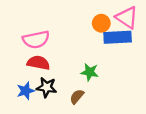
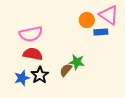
blue rectangle: (118, 37) -> (101, 32), size x0.6
black star: (47, 87) -> (40, 75), turned 30
brown semicircle: (77, 97) -> (66, 70), moved

